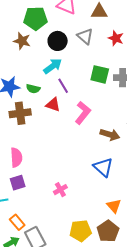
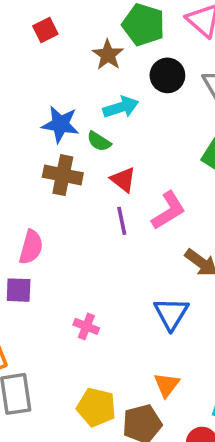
cyan arrow: (53, 66) -> (121, 107), moved
purple line: (63, 86) -> (122, 221), moved
pink cross: (60, 190) -> (86, 326), turned 32

